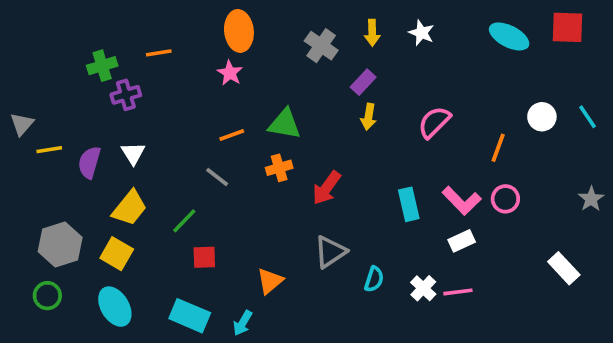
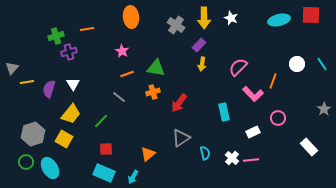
yellow arrow: (372, 33) -> (204, 18), size x1.5
cyan ellipse: (509, 36) -> (279, 20), turned -40
pink star: (230, 73) -> (122, 51), moved
pink circle: (505, 199) -> (278, 118), moved
pink L-shape: (462, 201) -> (253, 94), moved
red square: (204, 257) -> (106, 149), moved
cyan semicircle: (374, 279) -> (205, 153), turned -32
cyan ellipse: (115, 307) -> (50, 168), moved

